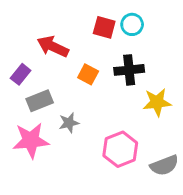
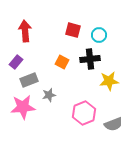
cyan circle: (132, 24) -> (99, 35), moved
red arrow: (53, 46) -> (25, 31), moved, turned 60

